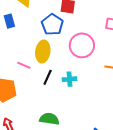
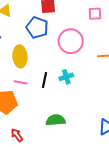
yellow ellipse: (43, 52) -> (20, 56), moved
pink line: (24, 65) -> (21, 82), moved

